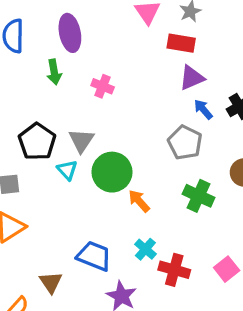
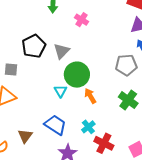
gray pentagon: (185, 143) -> (126, 65), turned 30
cyan triangle: (67, 170) -> (60, 91), moved

